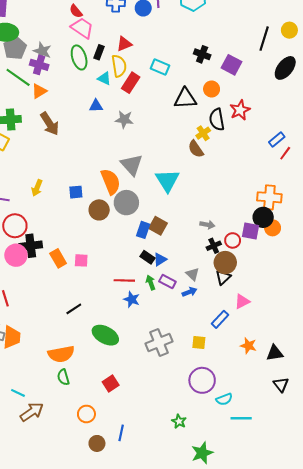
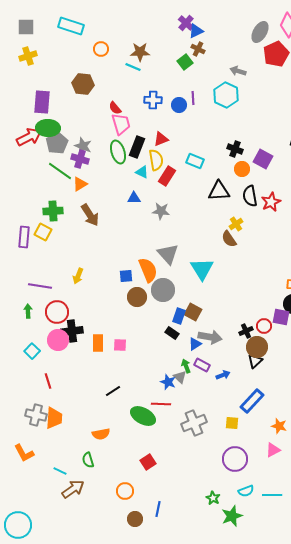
pink trapezoid: (82, 28) -> (121, 124), turned 40
black rectangle: (99, 52) -> (137, 147), size x1.5
orange circle: (212, 89) -> (242, 169), moved
black semicircle: (217, 120) -> (250, 196), moved
blue square: (76, 192) -> (126, 276), moved
gray arrow: (207, 225) -> (210, 337), moved, size x1.6
black rectangle: (147, 257) -> (172, 333), moved
orange rectangle: (58, 258) -> (98, 343), turned 30
gray triangle: (193, 274) -> (180, 377), moved
red line: (124, 280) -> (161, 404), moved
pink triangle: (242, 301) -> (273, 450), moved
blue rectangle: (220, 319) -> (252, 401), size x1.4
orange semicircle: (61, 354) -> (101, 434), size x0.7
green semicircle: (63, 377) -> (88, 460), moved
cyan semicircle: (224, 399) -> (246, 491), moved
green star: (202, 453) -> (232, 516), moved

